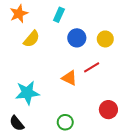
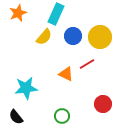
cyan rectangle: (59, 15) -> (56, 14), size x1.5
yellow semicircle: (31, 39) -> (44, 37), moved
yellow circle: (105, 39) -> (100, 37), size x1.5

